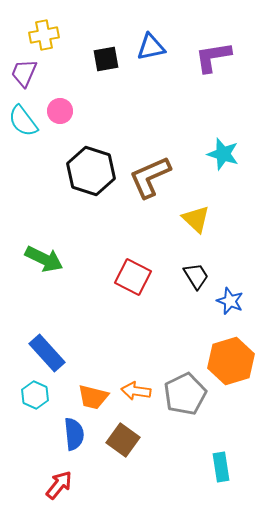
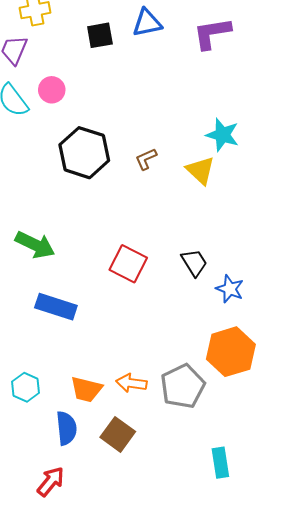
brown L-shape: (150, 177) -> (146, 159), size x0.5
yellow triangle: (196, 219) -> (200, 170), moved
blue rectangle: (47, 353) -> (56, 307), moved, turned -30

